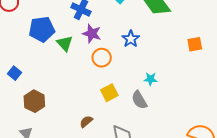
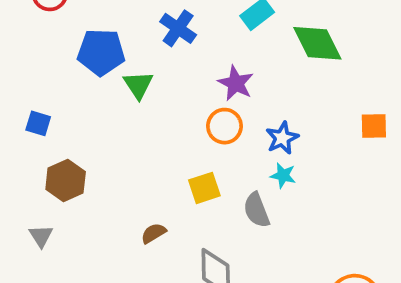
purple star: (92, 34) -> (236, 83), moved
blue star: (131, 39) -> (282, 138), moved
orange circle: (102, 58) -> (225, 126), moved
blue square: (14, 73) -> (38, 123), turned -32

